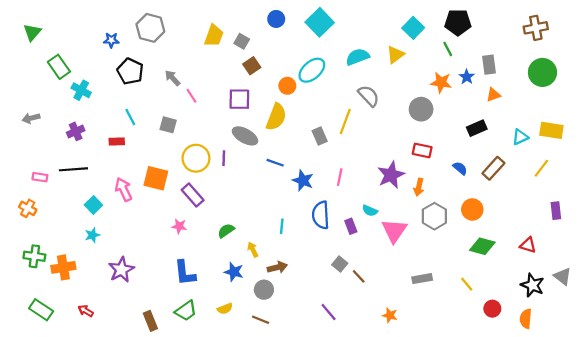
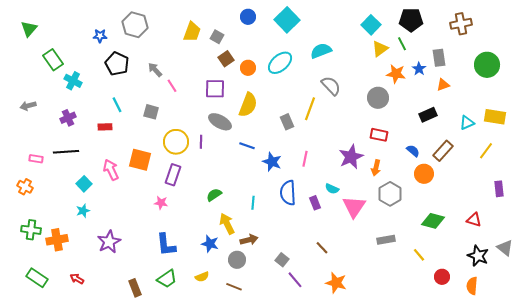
brown cross: (536, 28) -> (461, 24), moved
yellow triangle: (395, 55) -> (380, 49), moved
orange circle: (287, 86) -> (248, 68), moved
purple rectangle: (193, 195) -> (173, 175), turned 60
orange circle: (472, 209) -> (424, 174), moved
green semicircle: (226, 231) -> (214, 195), moved
yellow arrow: (253, 250) -> (227, 224), size x1.5
gray square: (340, 264) -> (282, 260), moved
gray rectangle: (422, 279) -> (386, 240), moved
orange star: (390, 315) -> (336, 283), moved, size x1.5

